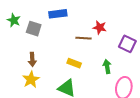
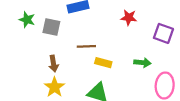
brown line: (84, 38) -> (86, 46), moved
green arrow: (107, 67) -> (142, 63), turned 112

